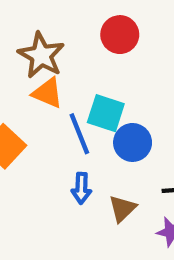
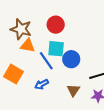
red circle: (120, 35) -> (56, 25), moved
blue arrow: (81, 188) -> (42, 84), moved, turned 72

